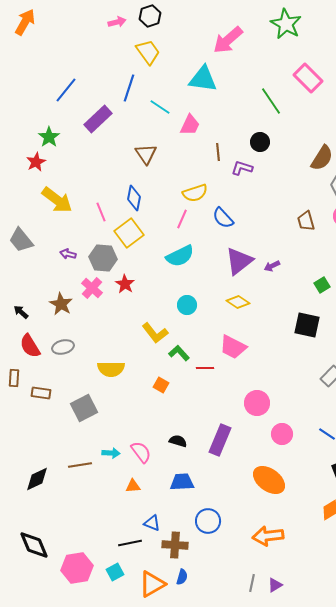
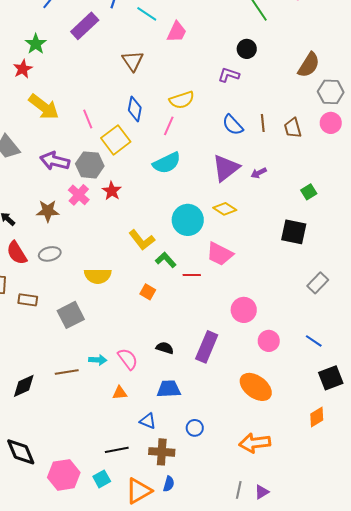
brown line: (218, 152) -> (263, 123), moved
blue diamond: (134, 198) -> (135, 109), moved
blue semicircle: (223, 218) -> (233, 125), moved
purple arrow: (68, 254) -> (55, 161), size x1.8
brown star: (61, 304) -> (48, 211), turned -30
cyan circle: (187, 305) -> (188, 220), moved, size x1.6
blue circle: (208, 521) -> (195, 428), size x0.7
blue triangle: (152, 523) -> (148, 421), moved

